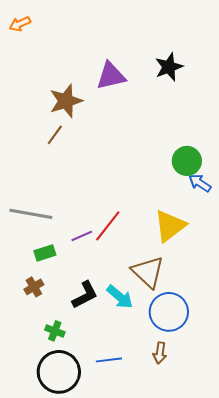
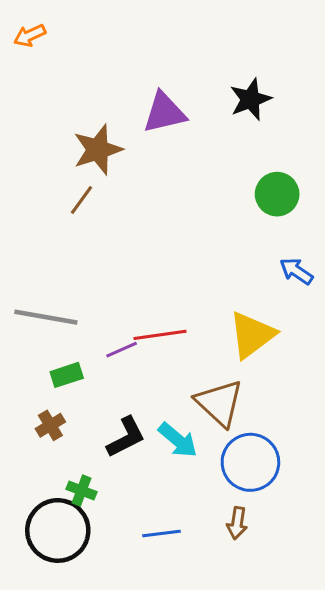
green circle: (187, 161) -> (277, 194), moved
red line: (108, 226) -> (160, 335), turned 44
black circle: (59, 372) -> (58, 530), moved

